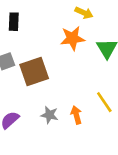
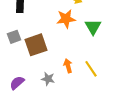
orange arrow: (76, 115) -> (68, 66), moved

